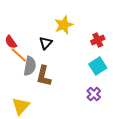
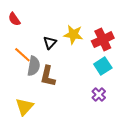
yellow star: (64, 25) -> (73, 34), moved, turned 30
red cross: (98, 40) -> (103, 40), size x1.5
red semicircle: (11, 42) -> (14, 19), moved

